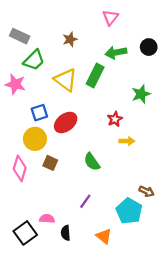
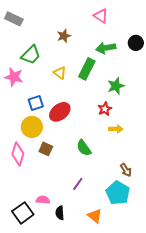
pink triangle: (110, 17) -> (101, 16), turned -35
gray rectangle: (20, 36) -> (14, 19), moved
yellow triangle: (66, 80) -> (60, 73), size x0.6
green star: (141, 94) -> (116, 86), moved
brown arrow: (147, 191) -> (126, 170), moved, turned 32

